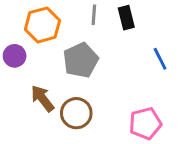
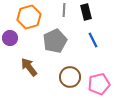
blue line: (160, 59) -> (93, 40), moved
brown circle: (76, 113) -> (70, 77), moved

